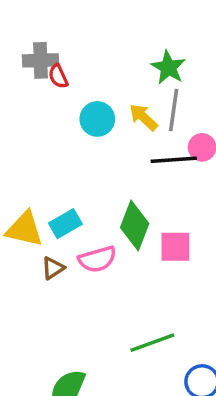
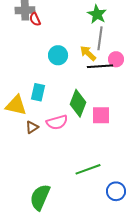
yellow arrow: (143, 117) -> (88, 53), moved
cyan circle: (97, 119) -> (58, 55), moved
cyan rectangle: (65, 224) -> (38, 92), moved, turned -48

